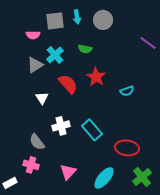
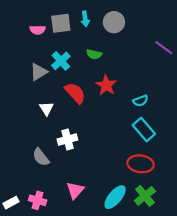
pink semicircle: (33, 35) -> (38, 30), moved
cyan rectangle: (92, 130) -> (144, 130), moved
pink cross: (31, 165) -> (38, 200), moved
green cross: (142, 177) -> (145, 196), moved

